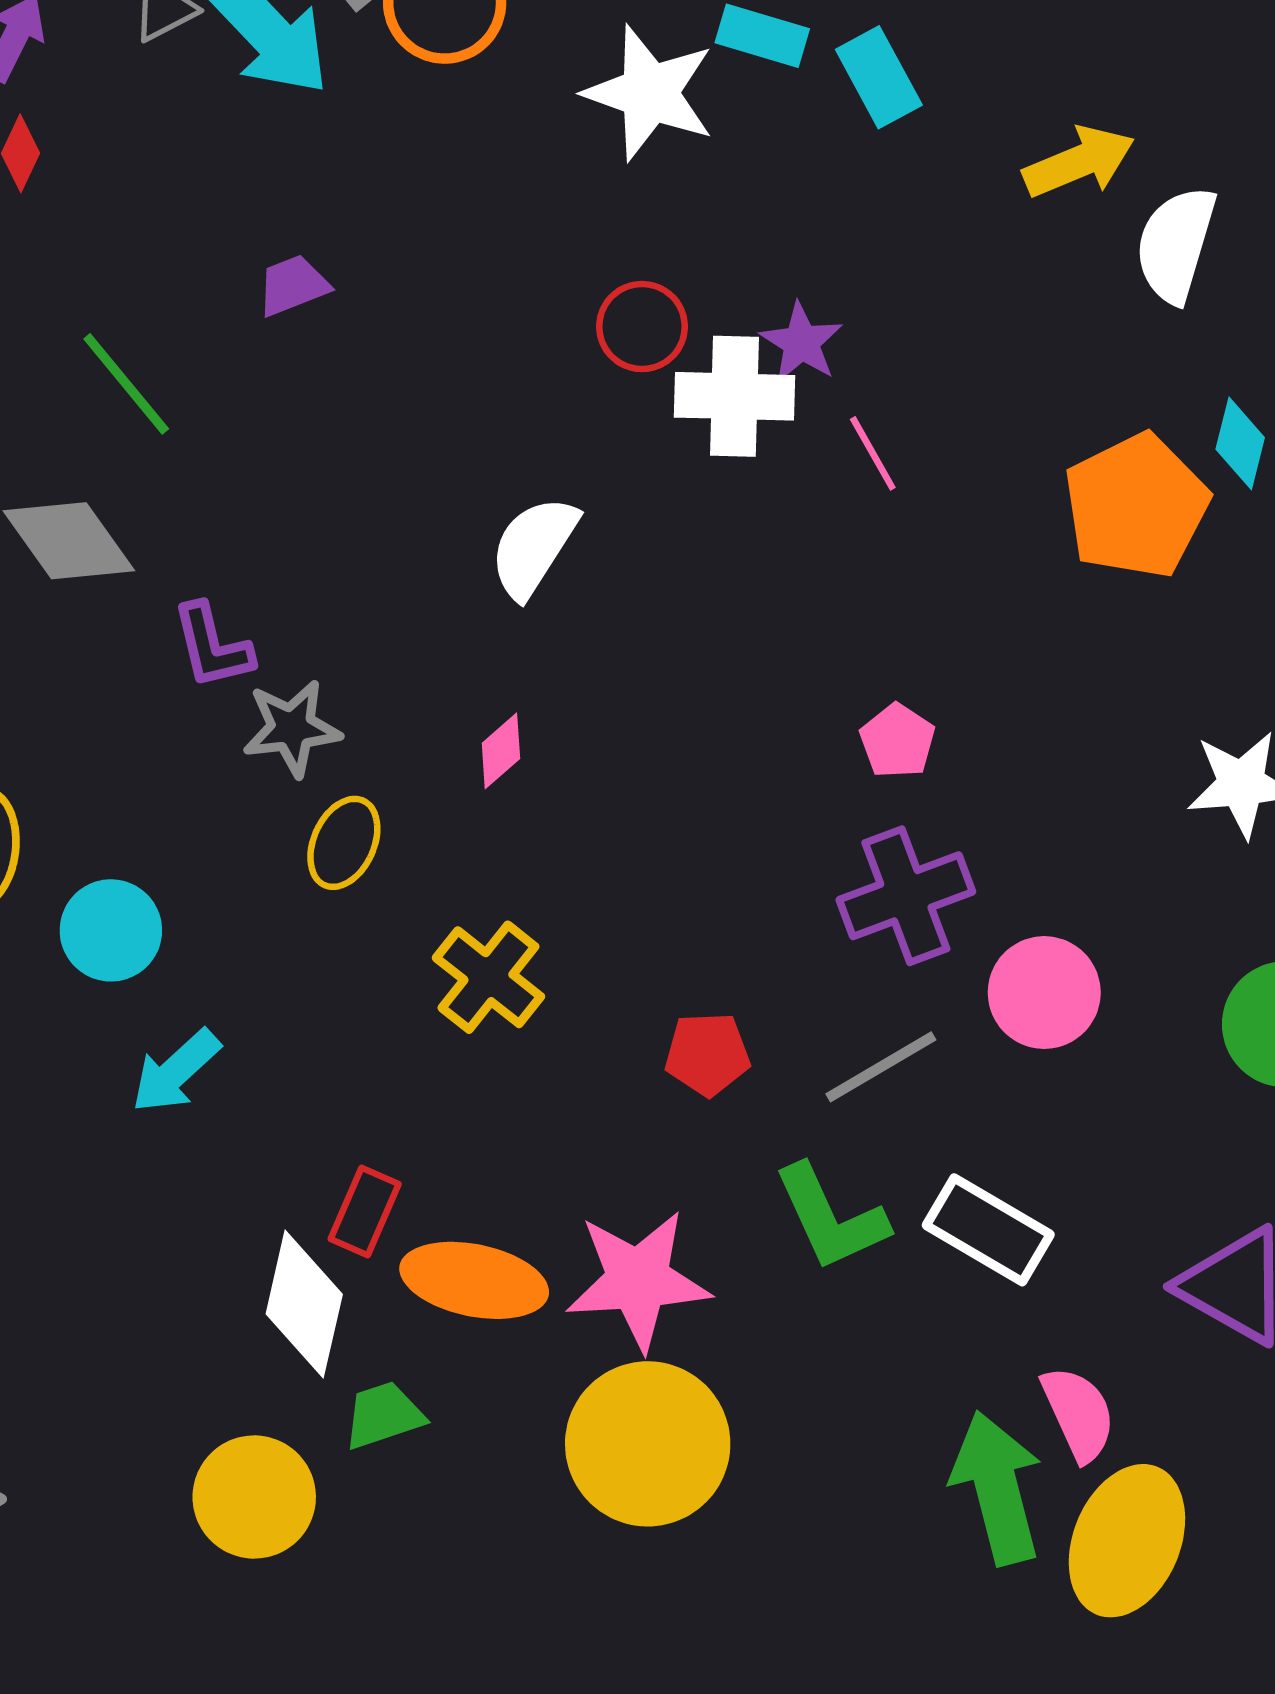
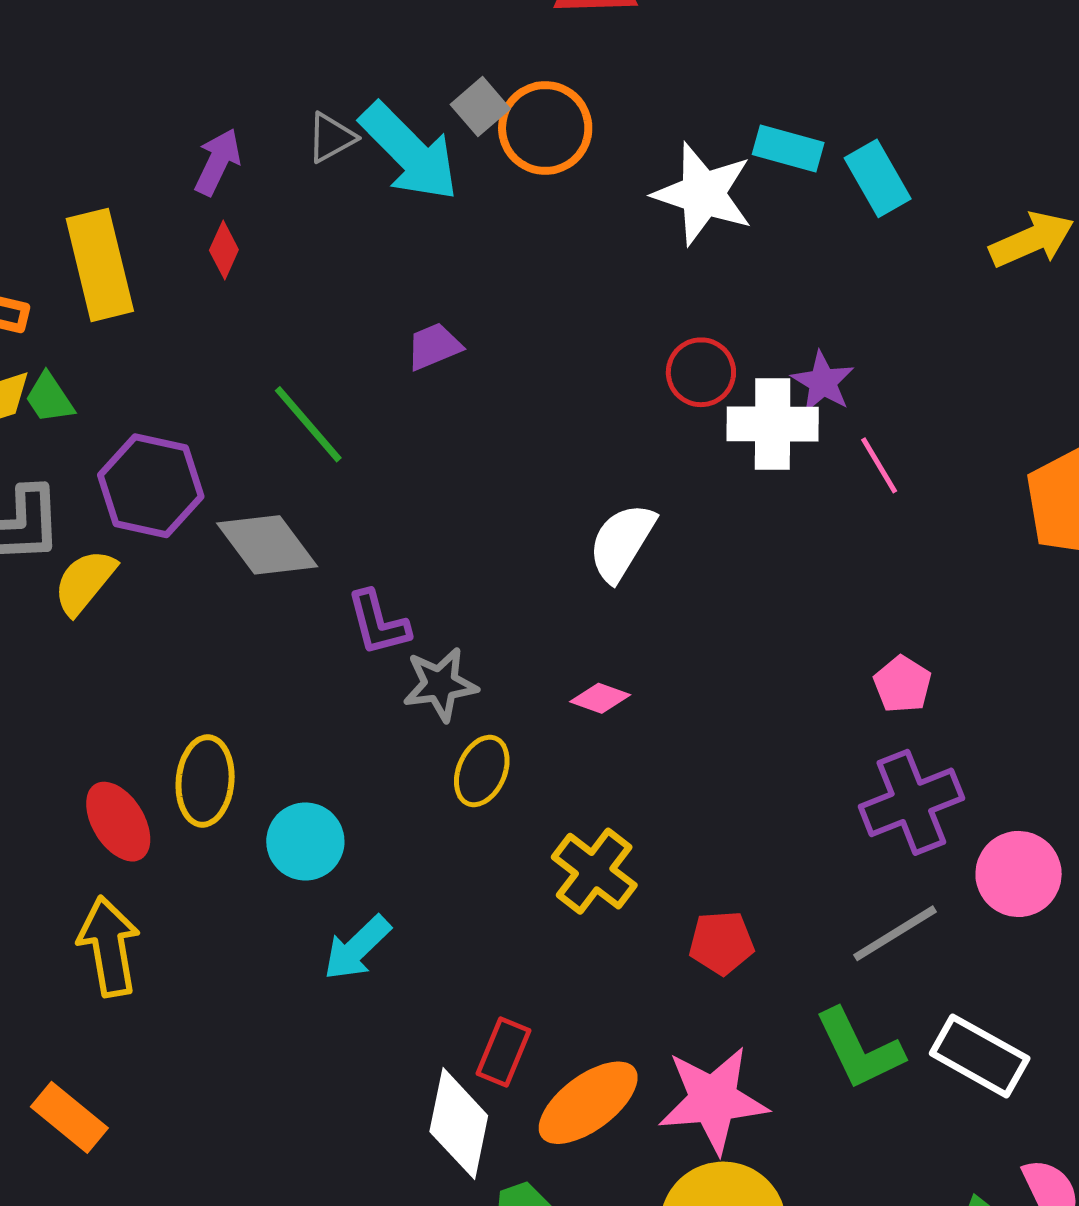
pink diamond: (501, 751) -> (600, 698), turned 62
red pentagon: (707, 1054) -> (721, 943), moved
orange ellipse: (474, 1280) -> (588, 1103), turned -47

